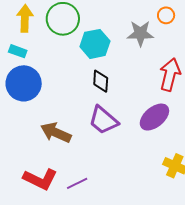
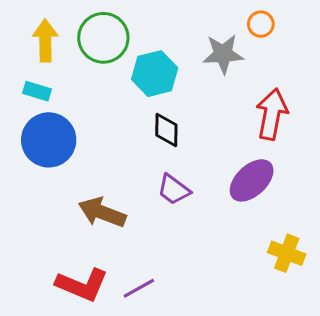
purple trapezoid: (103, 120) -> (174, 190), size x0.7

